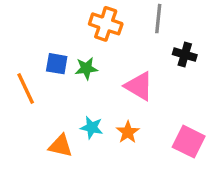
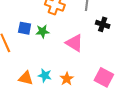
cyan star: (92, 127) -> (45, 75), moved
orange star: (128, 132) -> (67, 79), moved

